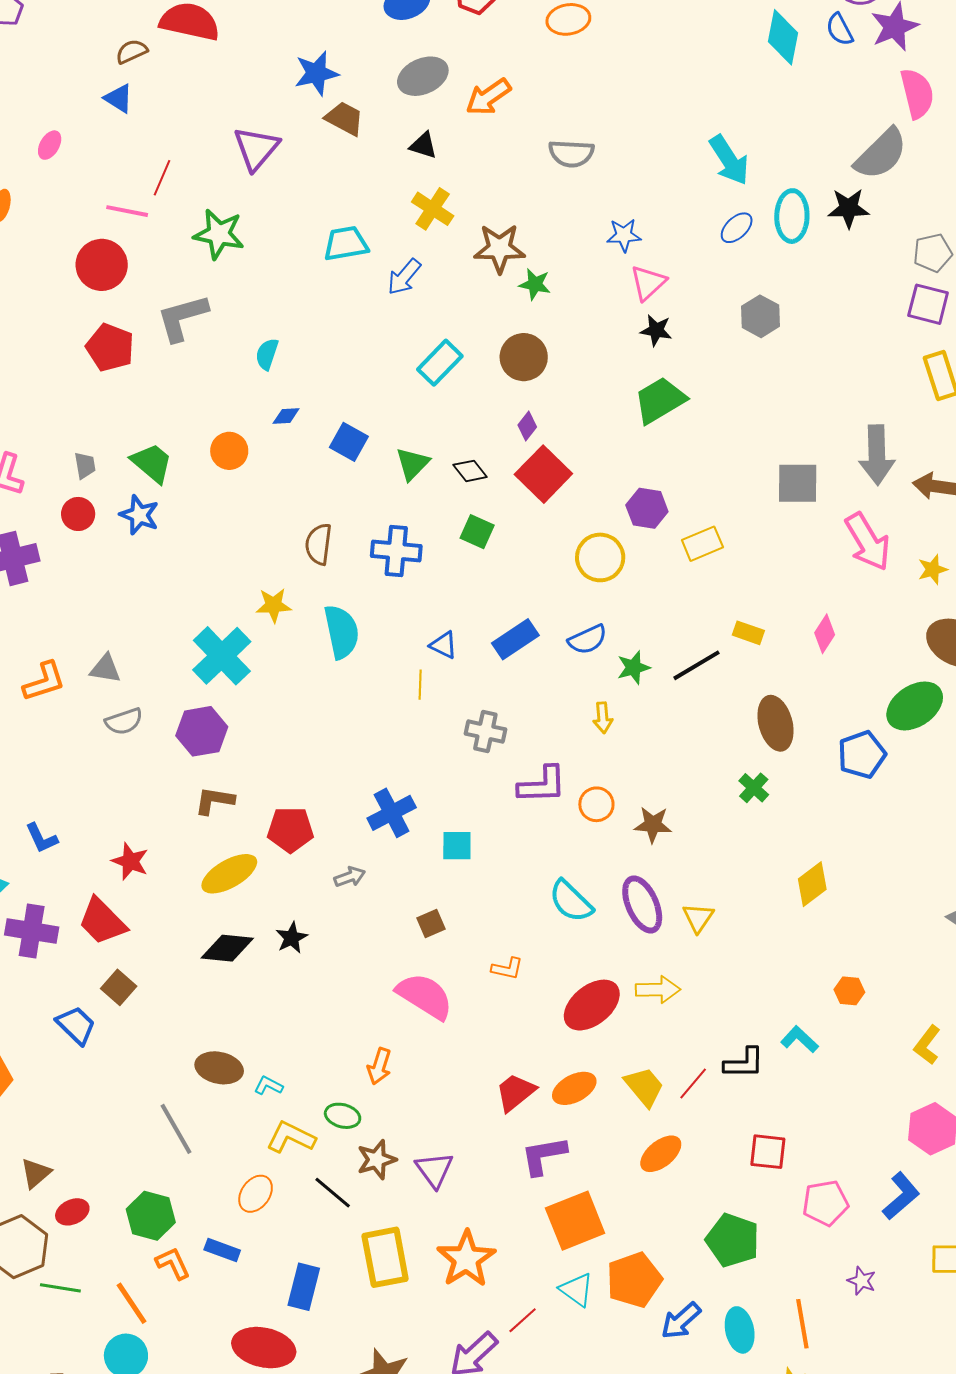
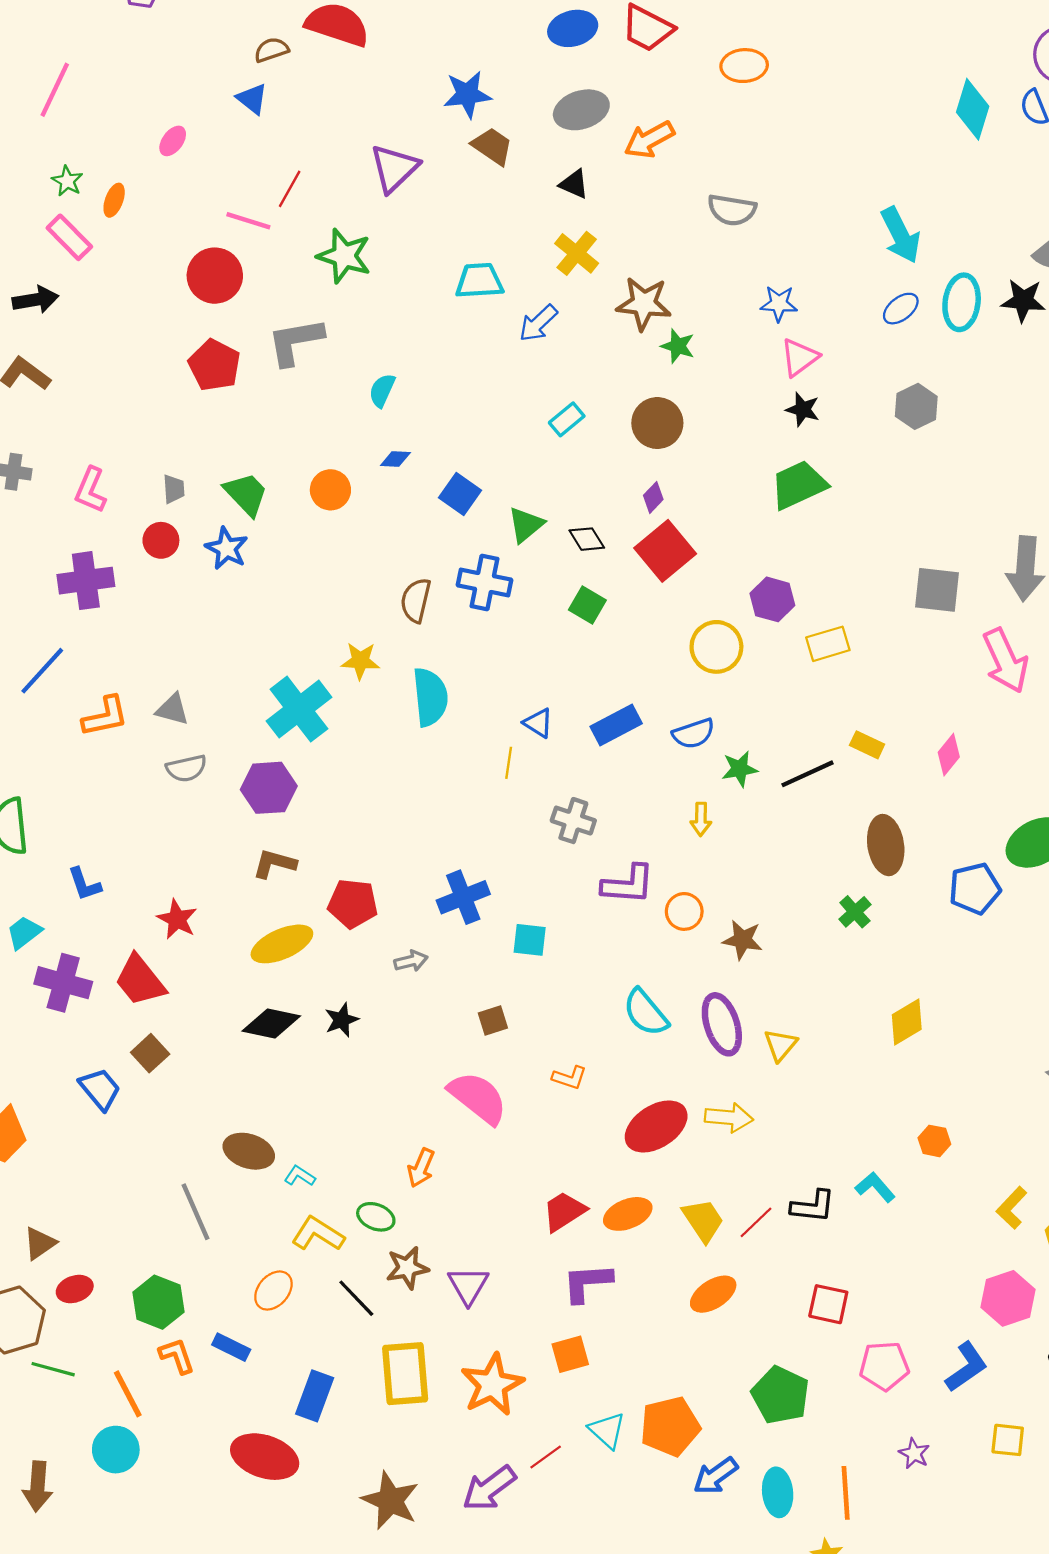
cyan rectangle: (440, 363) -> (567, 419), size x0.7
blue cross: (396, 551) -> (485, 583), moved
orange square: (575, 1221) -> (570, 1354), moved, size x0.6

